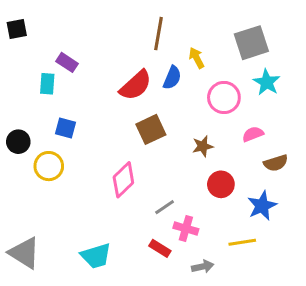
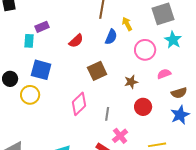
purple rectangle: (67, 62) -> (42, 27), turned -56
red semicircle: (136, 85) -> (76, 41), moved, size x0.7
blue square: (66, 128) -> (41, 70), size x1.5
blue star: (262, 206) -> (180, 115), moved
gray line: (165, 207) -> (107, 114), moved, turned -48
pink cross: (186, 229) -> (120, 136), turned 35

